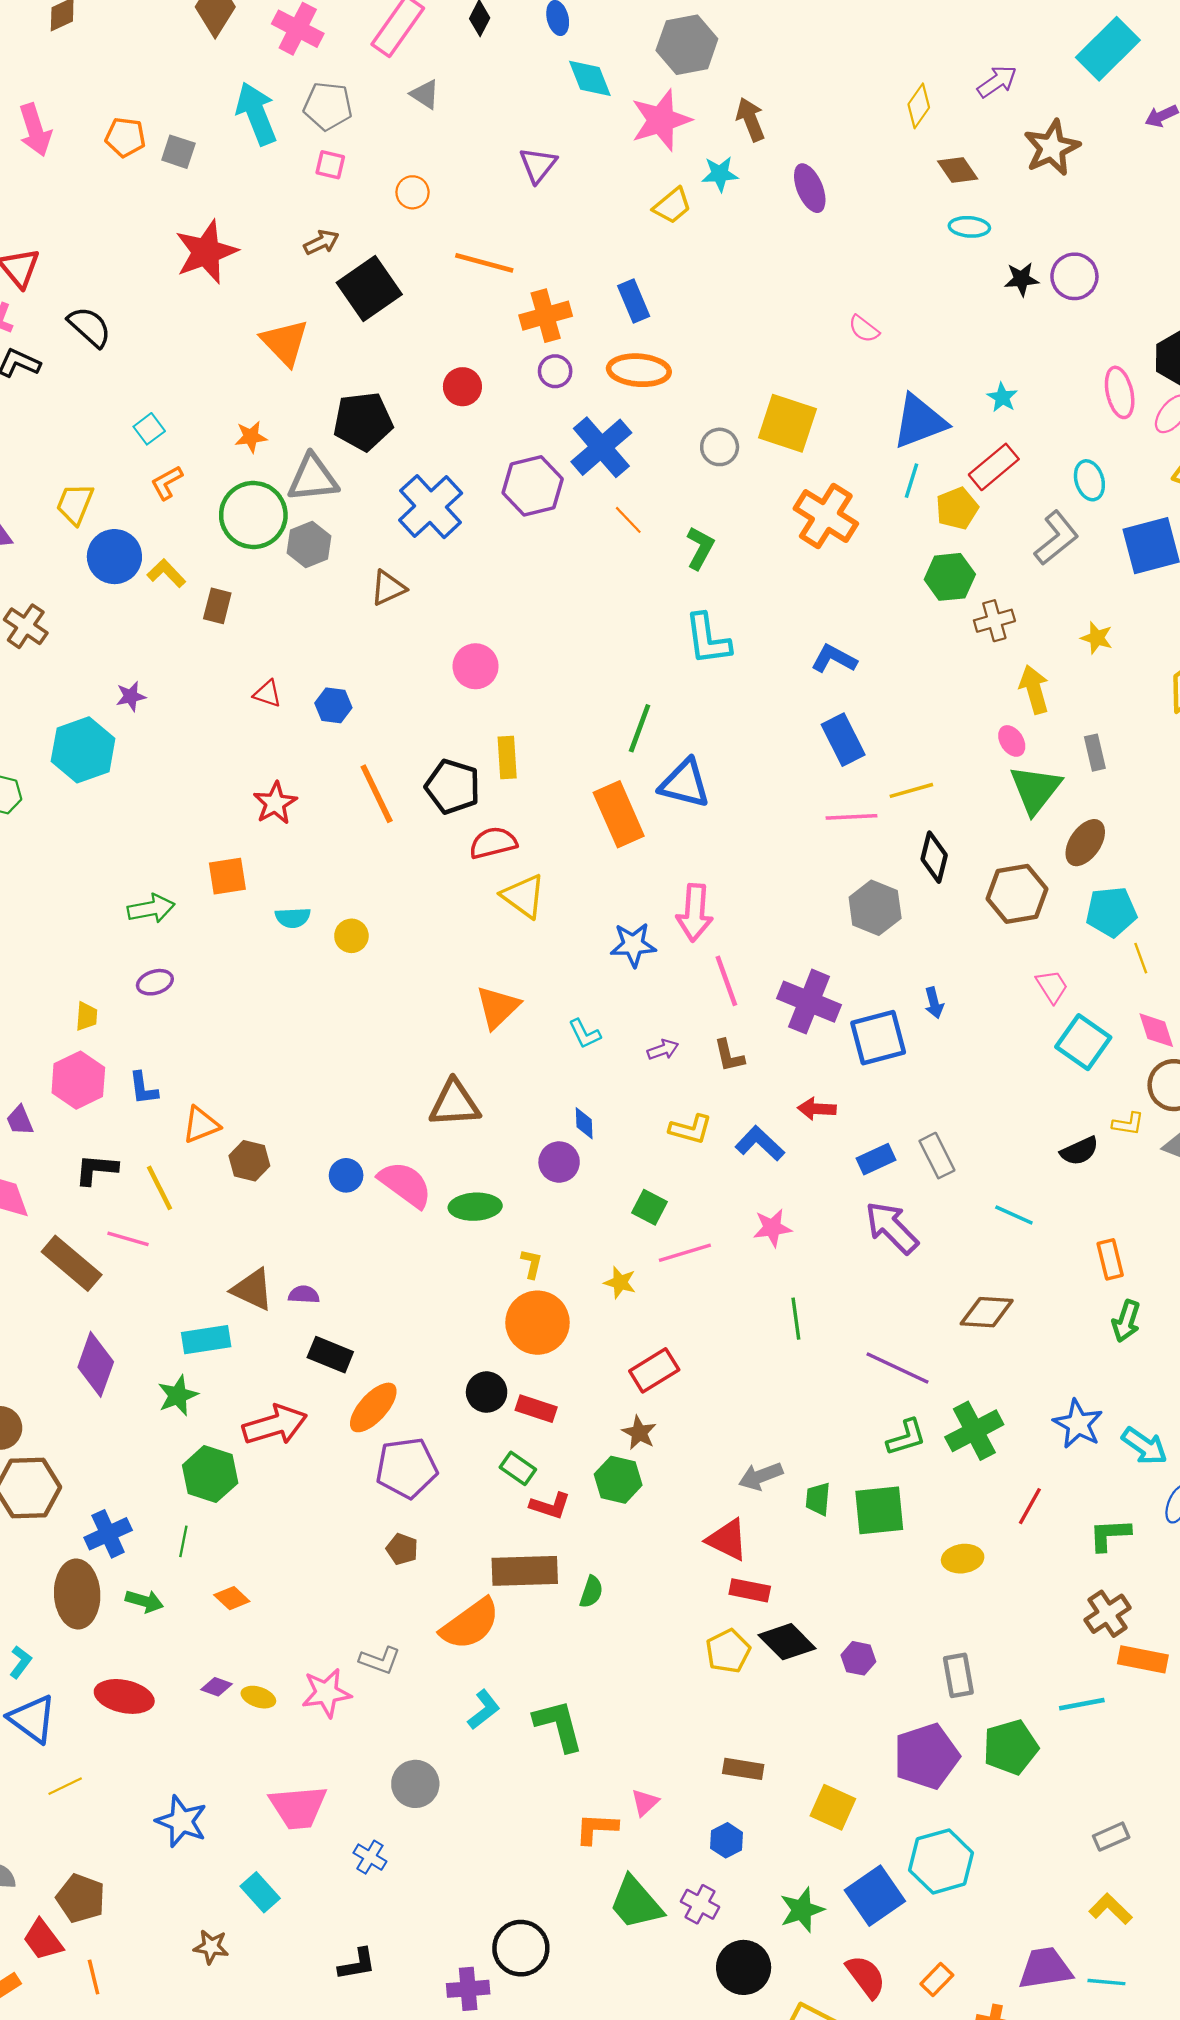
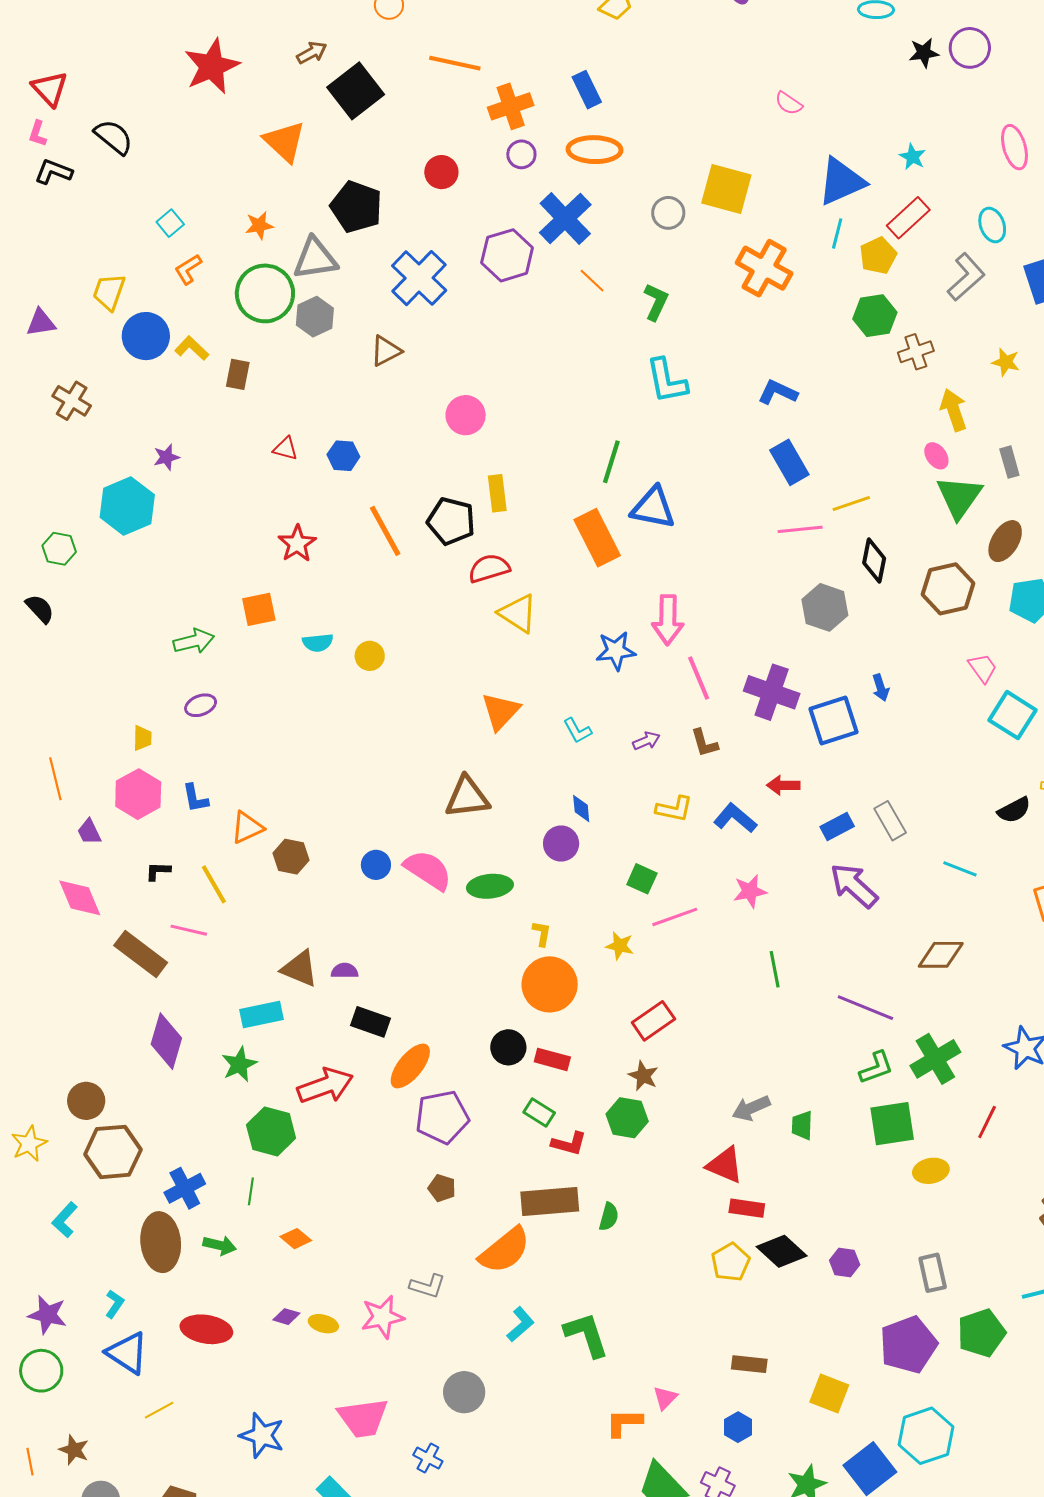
black pentagon: (363, 421) -> (356, 207), turned 30
black L-shape: (96, 1169) -> (158, 871), size x0.7
green square: (879, 1510) -> (892, 1124), moved

